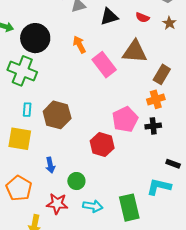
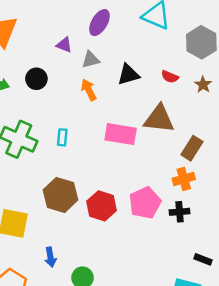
black circle: (35, 38) -> (36, 79), moved, size x0.6
orange arrow: (79, 45) -> (89, 90), moved
pink rectangle: (104, 65) -> (121, 134), turned -45
cyan rectangle: (27, 110) -> (62, 137), moved
red hexagon: (102, 145) -> (102, 206), moved

